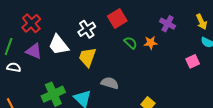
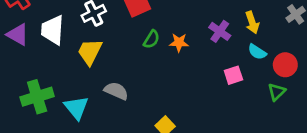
purple cross: (168, 24) -> (220, 31), moved
green semicircle: (131, 43) -> (151, 39), turned 72
white trapezoid: (59, 45) -> (53, 30), turned 35

